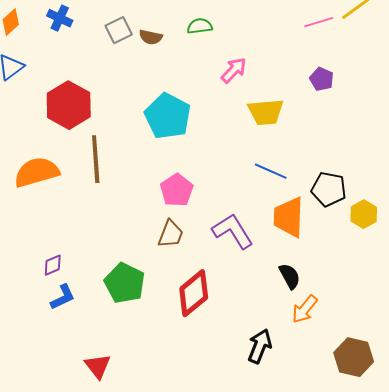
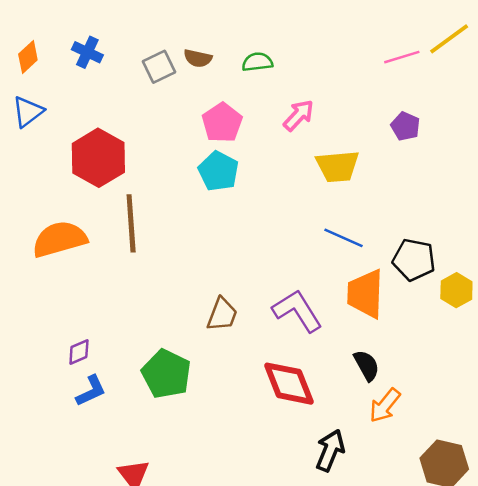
brown semicircle: (151, 37) -> (198, 58), moved
cyan pentagon: (168, 116) -> (218, 171), size x0.7
pink pentagon: (177, 190) -> (222, 123), moved
red diamond: (194, 293) -> (289, 384), moved, turned -72

